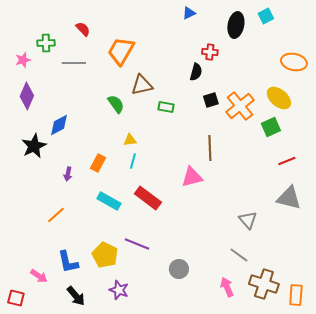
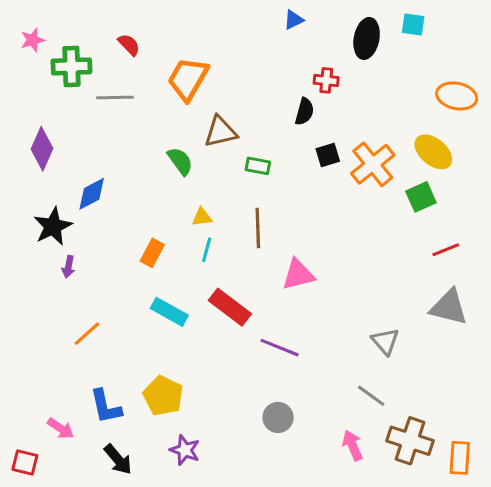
cyan square: (266, 16) -> (413, 24), turned 35
green cross: (46, 43) -> (71, 66), size x1.4
pink star: (23, 60) -> (33, 40), moved
brown line: (210, 148) -> (258, 228), moved
purple arrow: (68, 174) -> (68, 267), moved
purple line: (137, 244) -> (280, 348), moved

